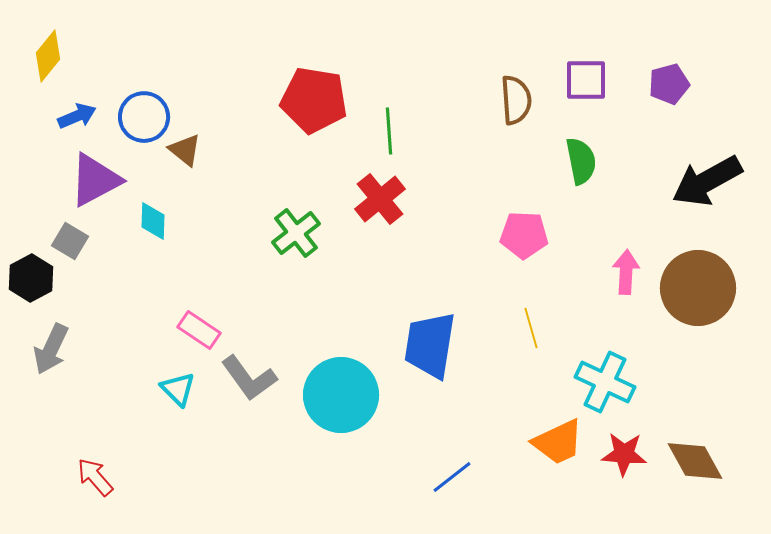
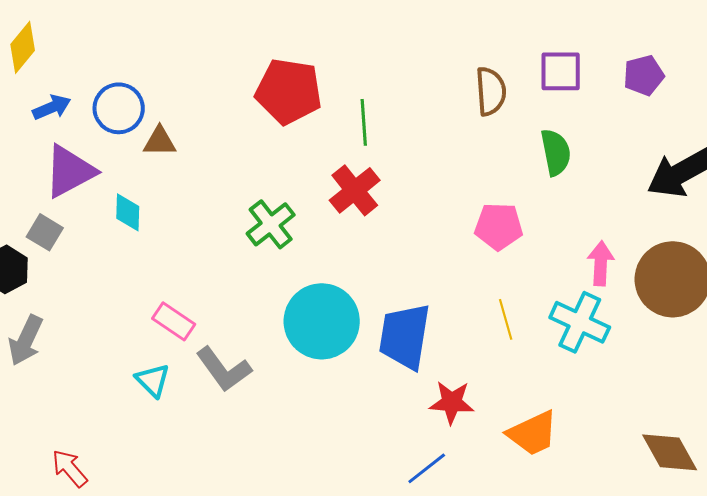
brown triangle: (185, 150) -> (160, 141), turned -39
cyan cross: (605, 382) -> (580, 322), moved
cyan circle: (341, 395) -> (322, 321), moved
red star: (624, 454) -> (452, 402), moved

